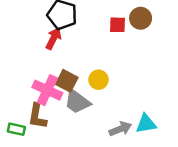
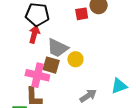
gray trapezoid: (77, 102) -> (58, 48), moved
gray arrow: (120, 129) -> (88, 96), moved

